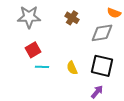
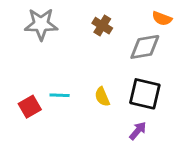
red square: (33, 50) -> (30, 107), moved

